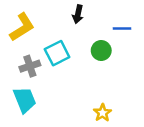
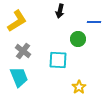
cyan square: (57, 53) -> (58, 60), moved, turned 30
gray cross: (30, 66) -> (23, 51), turned -35

